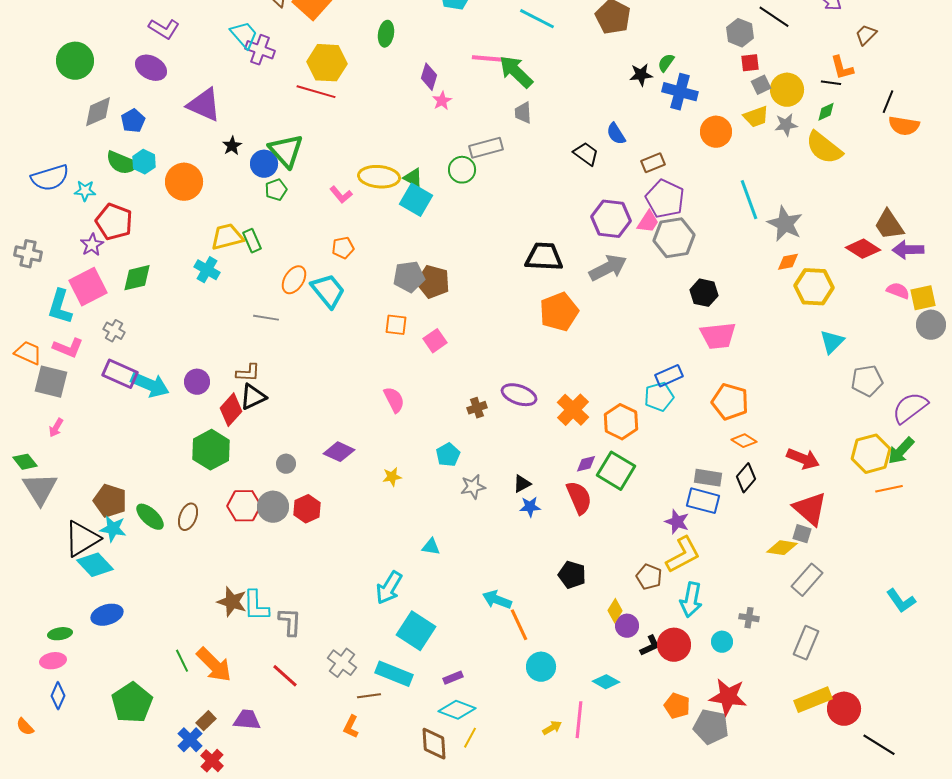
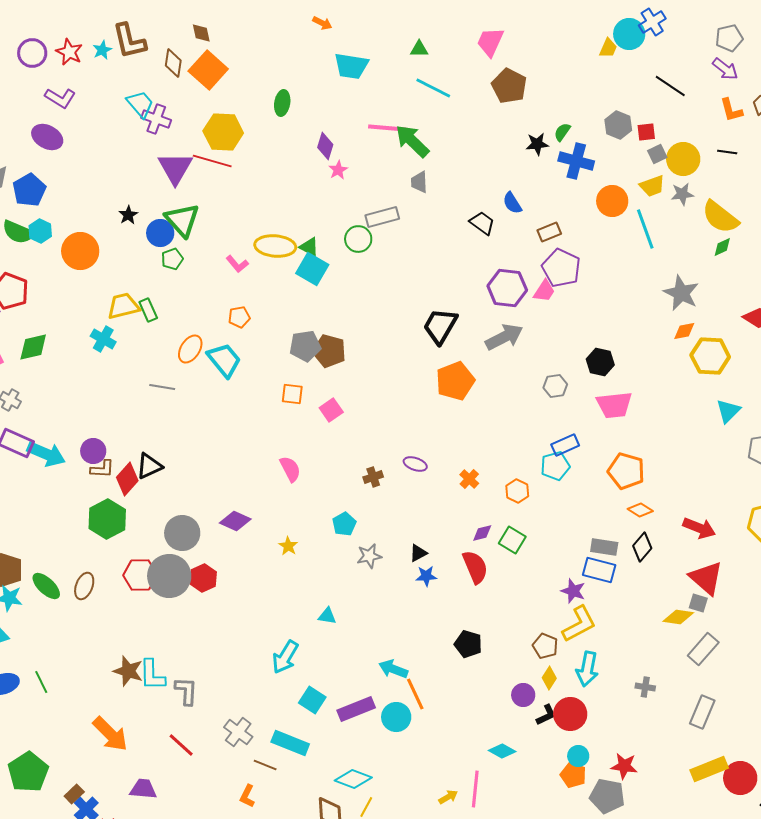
gray hexagon: (740, 33) -> (618, 125), moved
orange L-shape: (842, 68) -> (731, 110), moved
purple triangle: (204, 105) -> (175, 168), moved, turned 36
green diamond: (826, 112) -> (722, 247), moved
blue pentagon: (133, 121) -> (29, 190), size x1.4
cyan line: (749, 200) -> (645, 229), moved
gray hexagon: (674, 238) -> (555, 386), moved, size x0.6
black trapezoid: (544, 257) -> (440, 326), turned -63
brown L-shape: (248, 373) -> (102, 469), moved
purple ellipse: (519, 395) -> (415, 464), size x0.7
orange cross: (573, 410) -> (469, 479), size x0.6
orange hexagon: (621, 422) -> (517, 491), size x0.7
gray circle: (286, 464) -> (182, 533), size x1.8
green square: (616, 471) -> (512, 540), size x0.7
yellow star: (392, 477) -> (288, 546), turned -30
gray circle: (273, 507) -> (169, 576), size x1.4
yellow diamond: (615, 611) -> (549, 678), moved
cyan square: (416, 631) -> (312, 700), size x0.7
cyan circle: (722, 642) -> (578, 756), moved
green line: (182, 661) -> (41, 682), moved
cyan circle: (541, 667) -> (396, 717), moved
purple rectangle: (453, 678) -> (356, 709), moved, size x1.8
brown line: (369, 696) -> (265, 765), turned 30
red star: (728, 697) -> (624, 766), size x0.7
brown rectangle: (206, 721) -> (74, 794), moved

